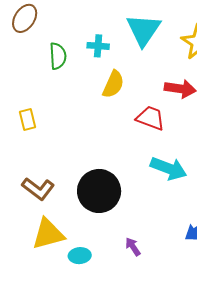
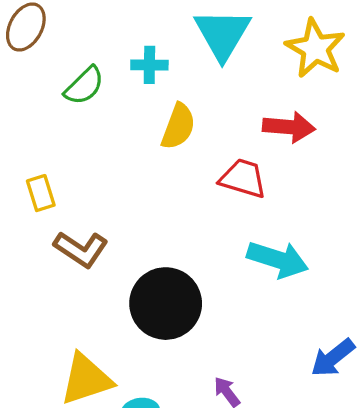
green semicircle: (58, 56) -> (84, 86), turned 52
brown L-shape: (38, 189) -> (81, 249), moved

